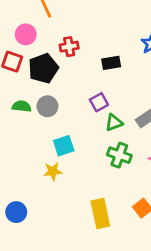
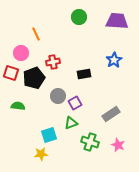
gray circle: (47, 106) -> (58, 96), moved
green triangle: (114, 123) -> (71, 123), moved

